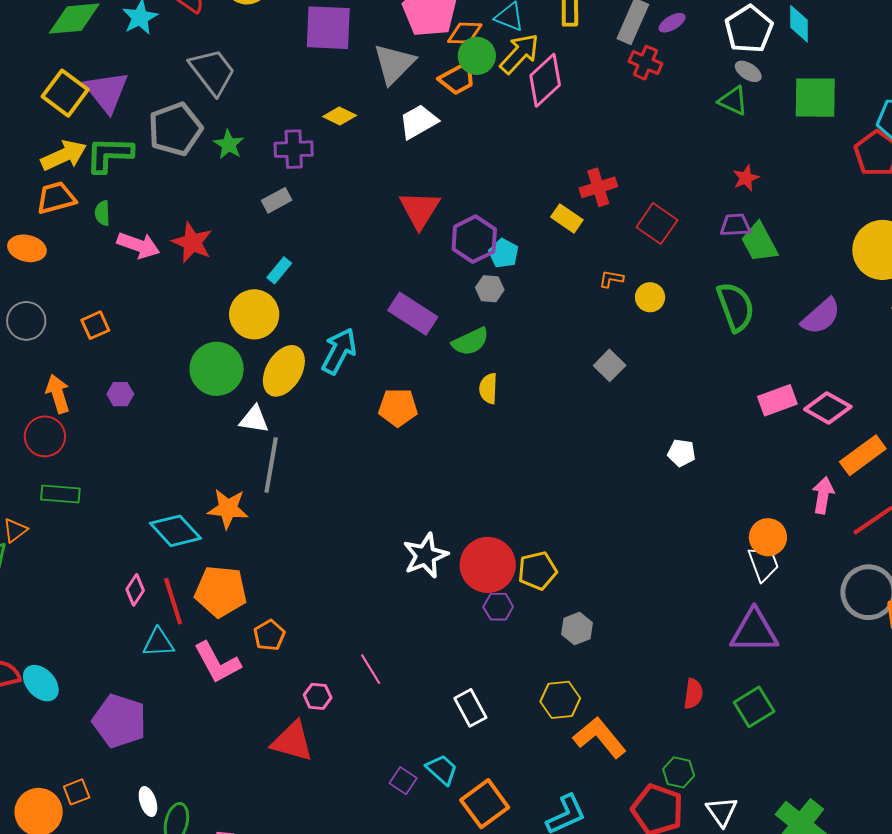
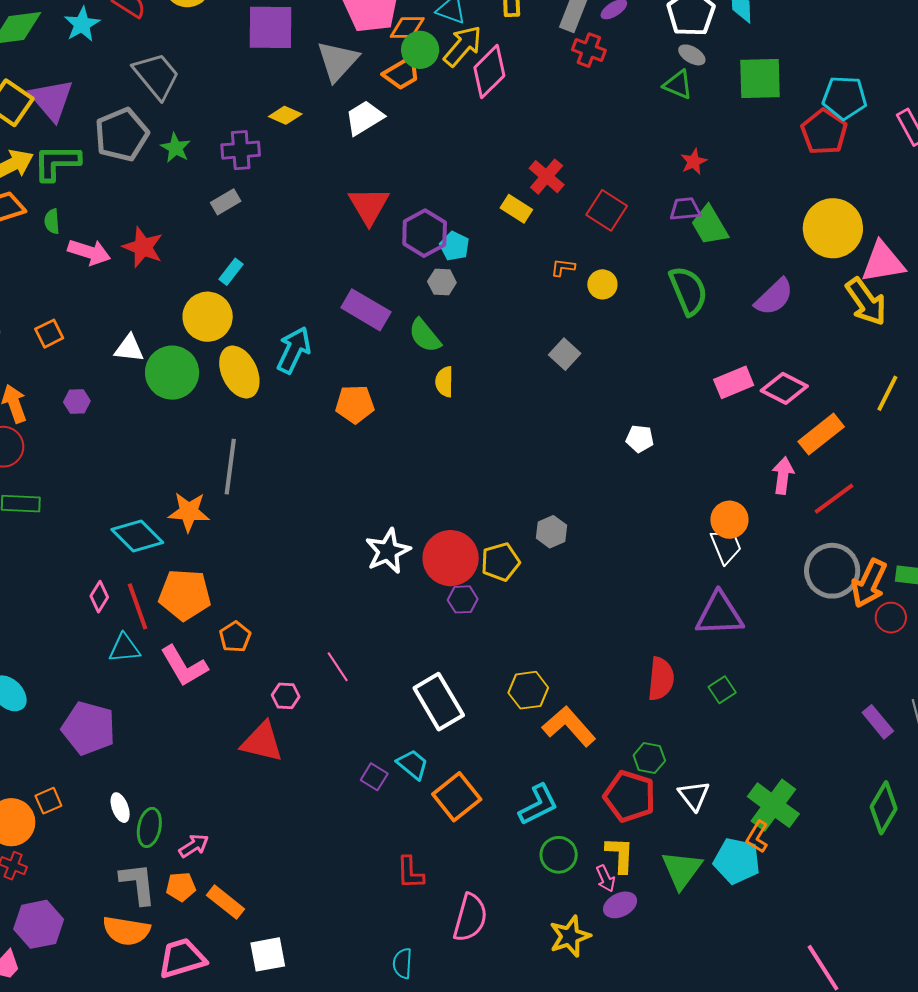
red cross: (598, 187) -> (547, 177), turned -30
green semicircle: (470, 342) -> (425, 336), turned 78
yellow ellipse: (284, 371) -> (239, 372), turned -54
white triangle: (254, 419) -> (129, 348), moved
gray hexagon: (577, 628) -> (552, 532), moved
red semicircle: (693, 694) -> (661, 679), size x1.4
green square: (754, 707) -> (722, 690), size x0.7
white rectangle: (470, 708) -> (439, 702), size x1.5

